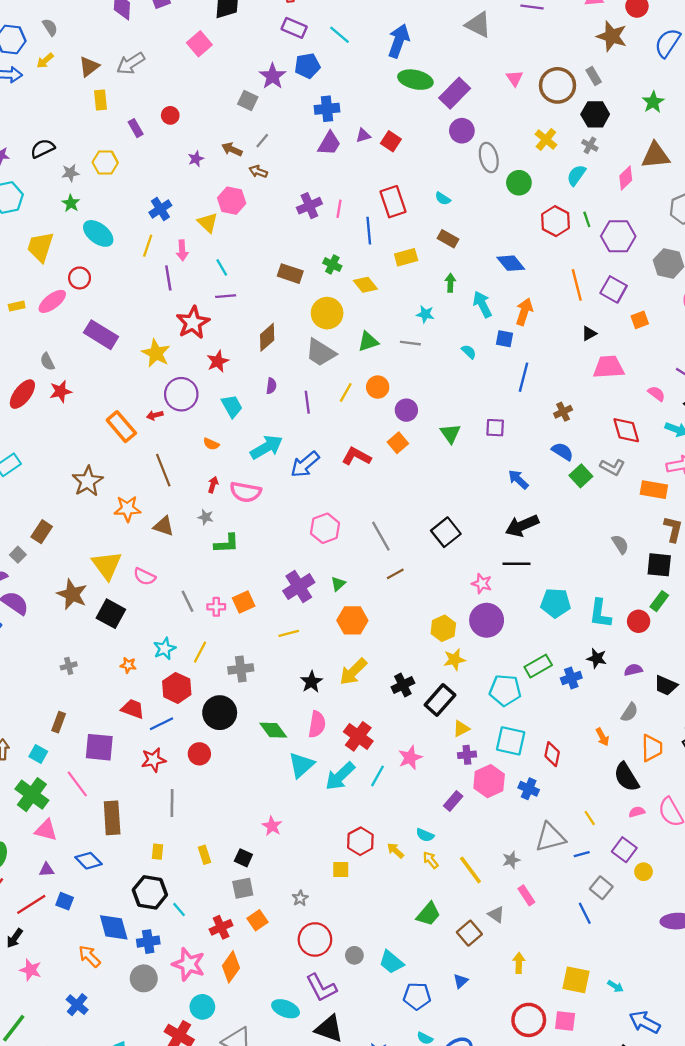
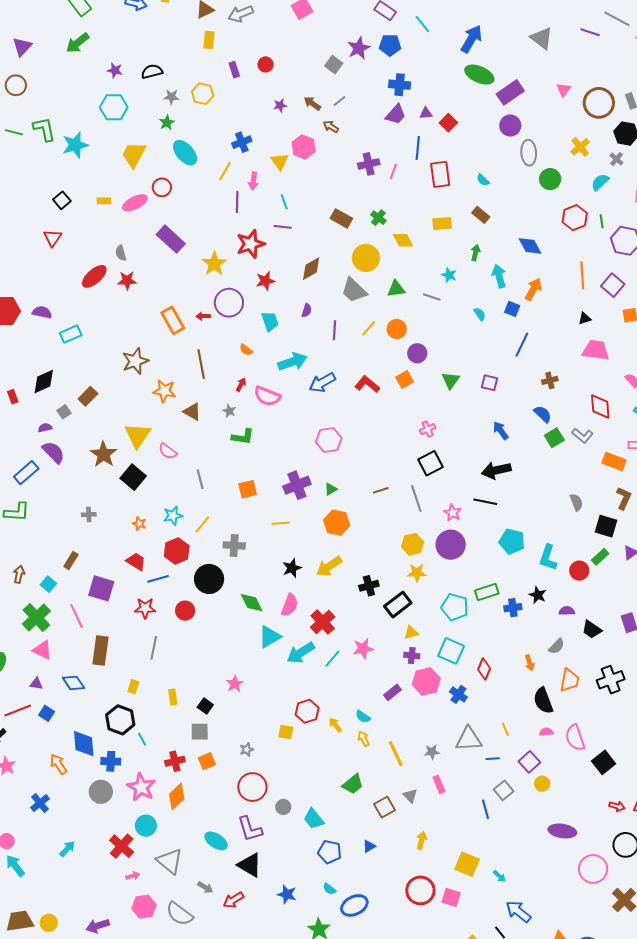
blue line: (369, 231) -> (418, 148), moved
gray line: (381, 536) -> (416, 498), moved
pink cross: (216, 607) -> (428, 429), moved, turned -35

